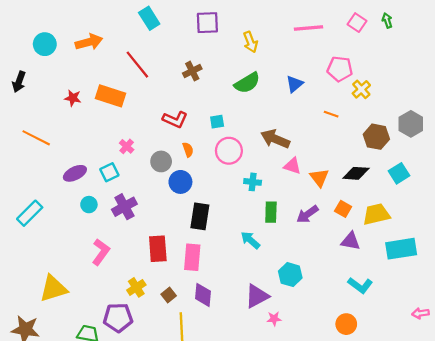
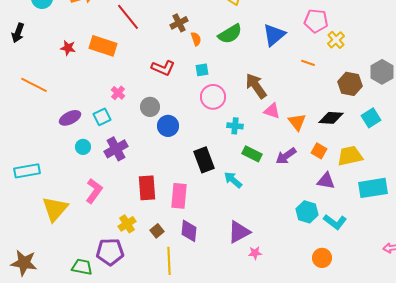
blue triangle: (295, 84) -> (274, 35), size x1.4
brown arrow: (275, 139) -> (256, 86), turned 32
orange semicircle: (188, 150) -> (196, 39), moved
green rectangle: (271, 212) -> (252, 154), turned -66
cyan rectangle: (30, 213) -> (27, 171), moved, turned 35
black rectangle: (200, 216) -> (204, 160), moved, turned -30
cyan hexagon: (290, 275) -> (307, 212), moved
yellow triangle: (53, 289) -> (55, 209), moved, turned -32

